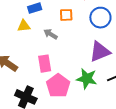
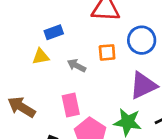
orange square: (66, 15) -> (107, 52), moved

